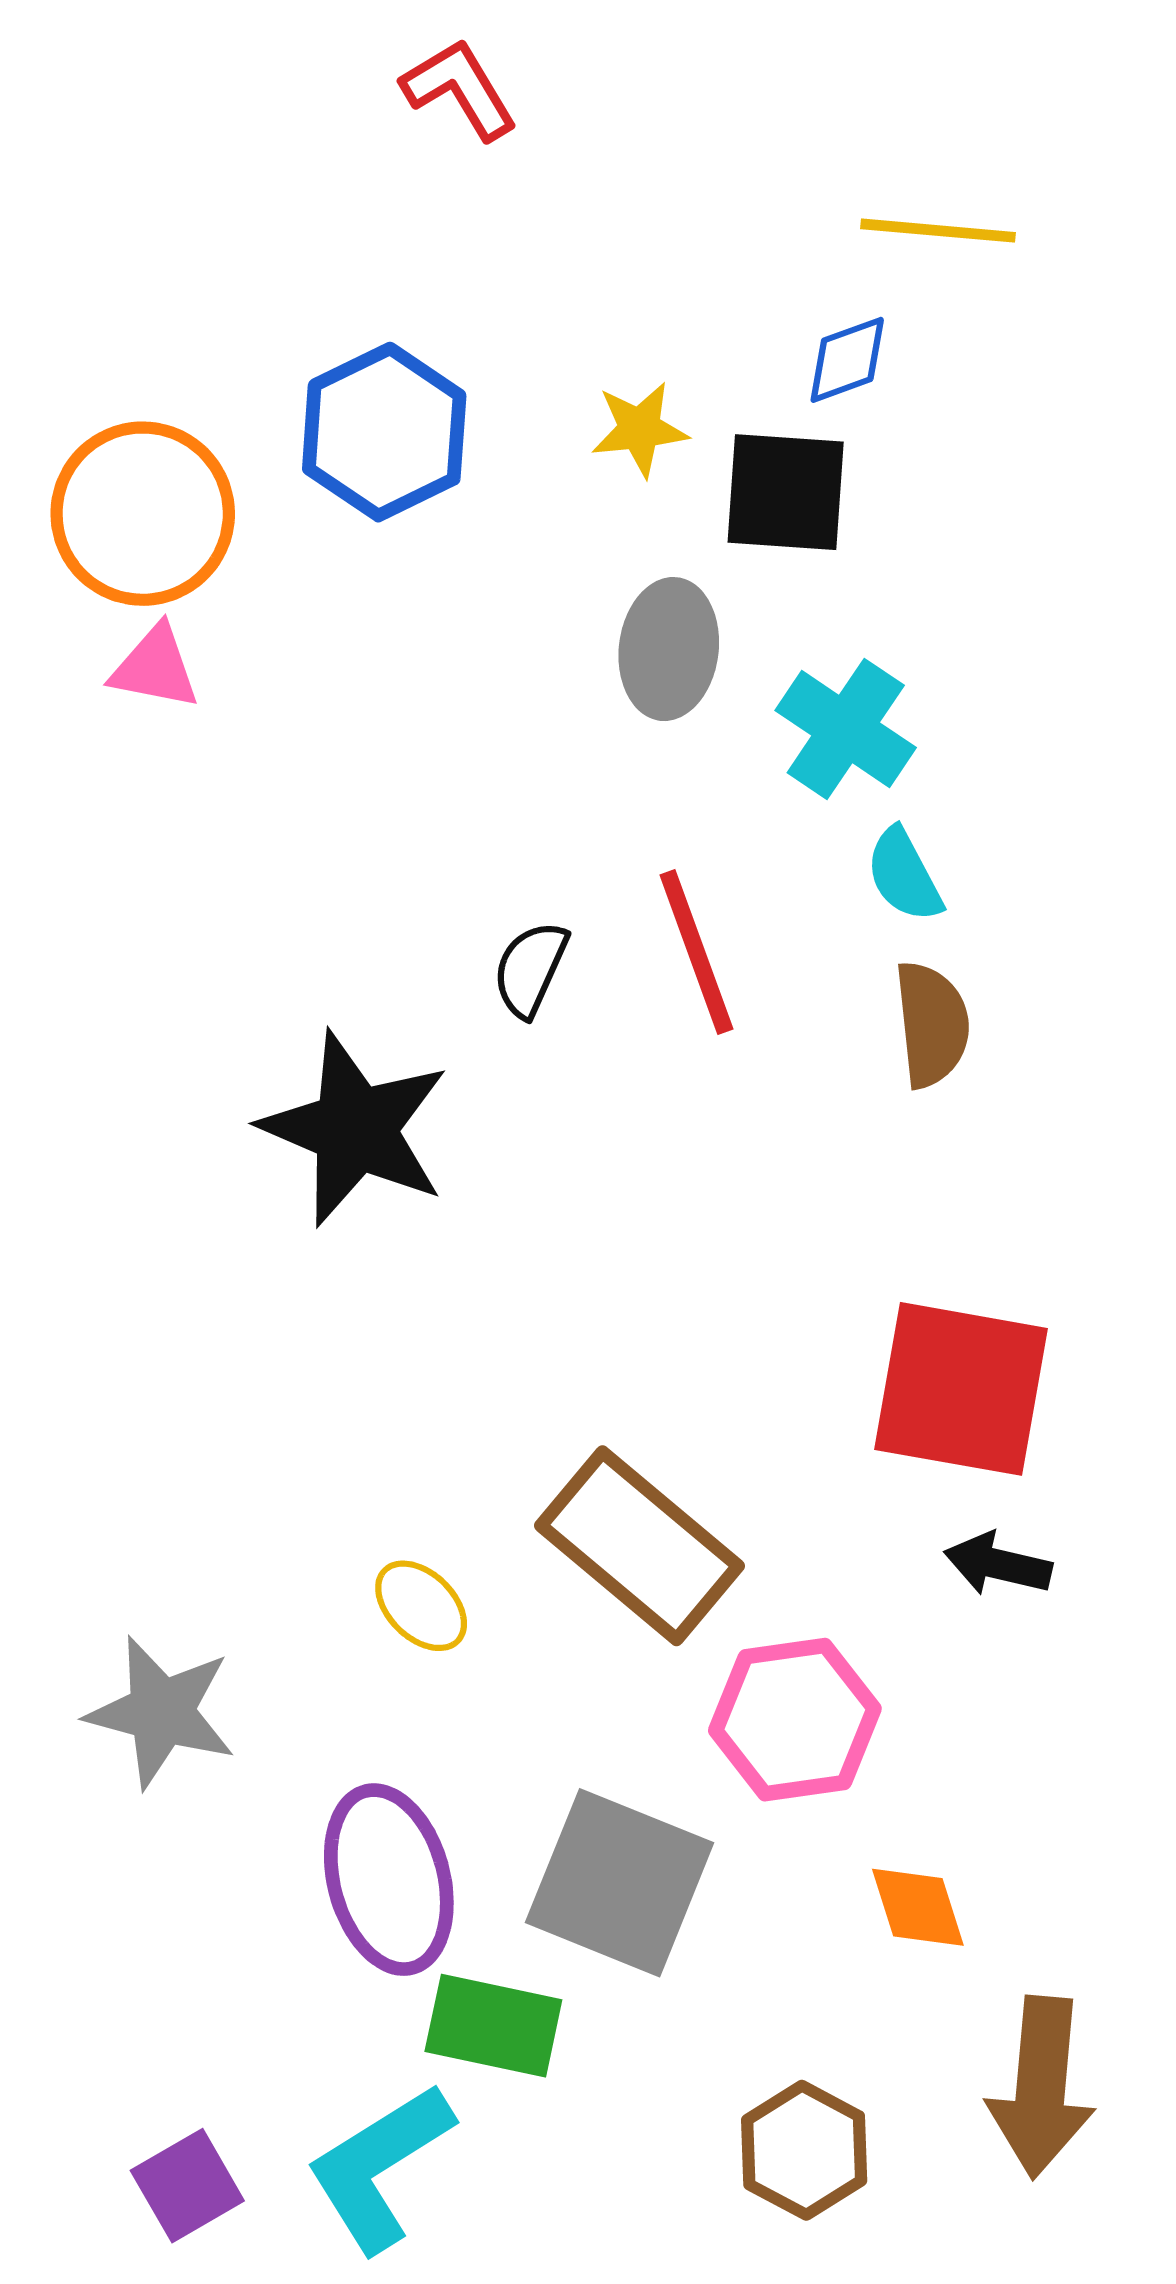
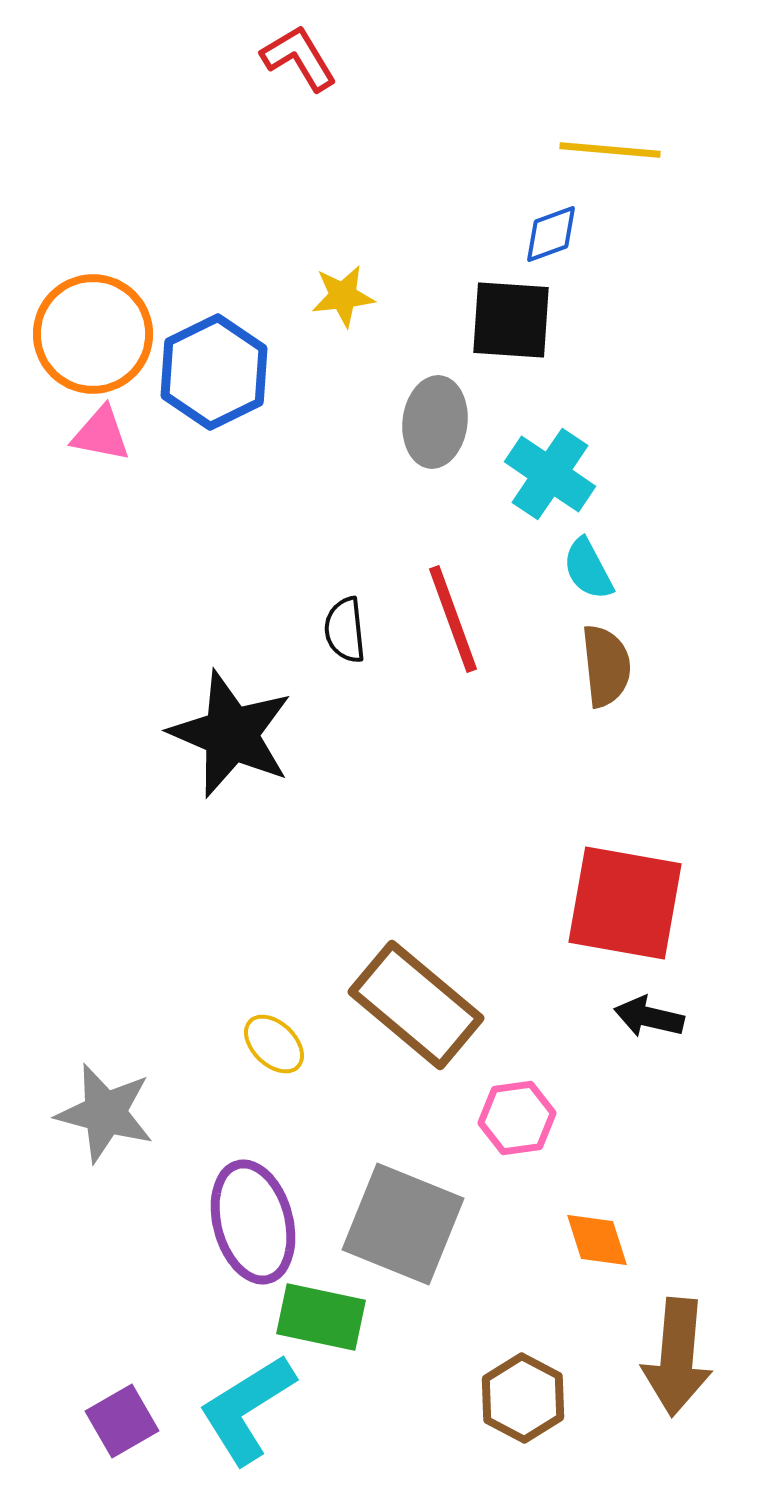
yellow star: (640, 429) -> (343, 296), moved
blue hexagon: (384, 432) -> (214, 372), moved
black semicircle: (530, 969) -> (345, 630), turned -30
pink hexagon: (795, 1720) -> (517, 1118), size x0.7

